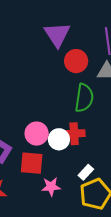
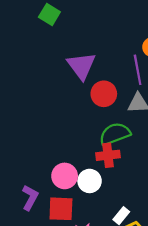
green semicircle: (84, 98) -> (115, 134), turned -116
red cross: (74, 134) -> (108, 155), moved

